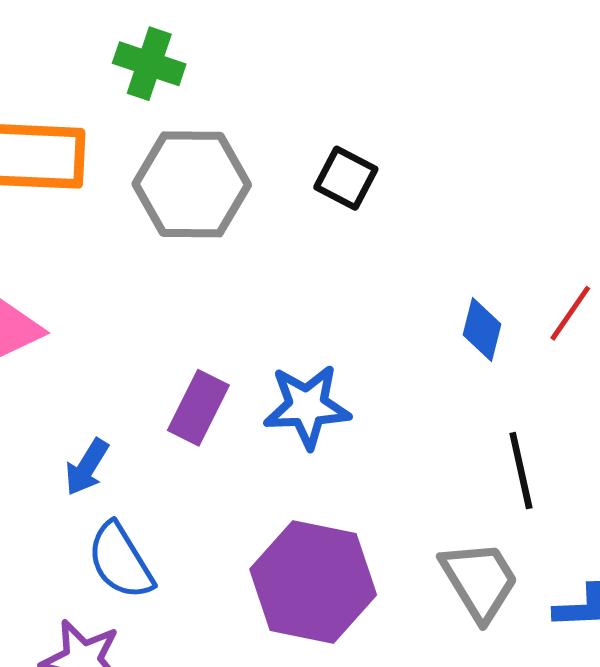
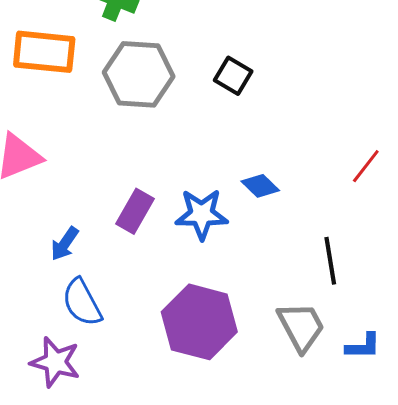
blue diamond: (482, 330) -> (260, 186), moved, turned -63

